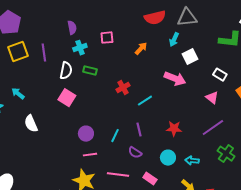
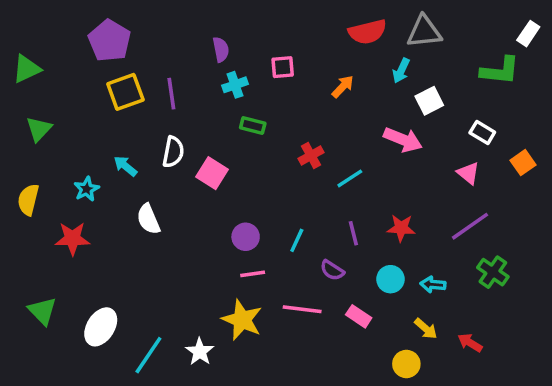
white semicircle: (66, 71) -> (173, 152), moved
purple line: (139, 130) -> (353, 233), moved

